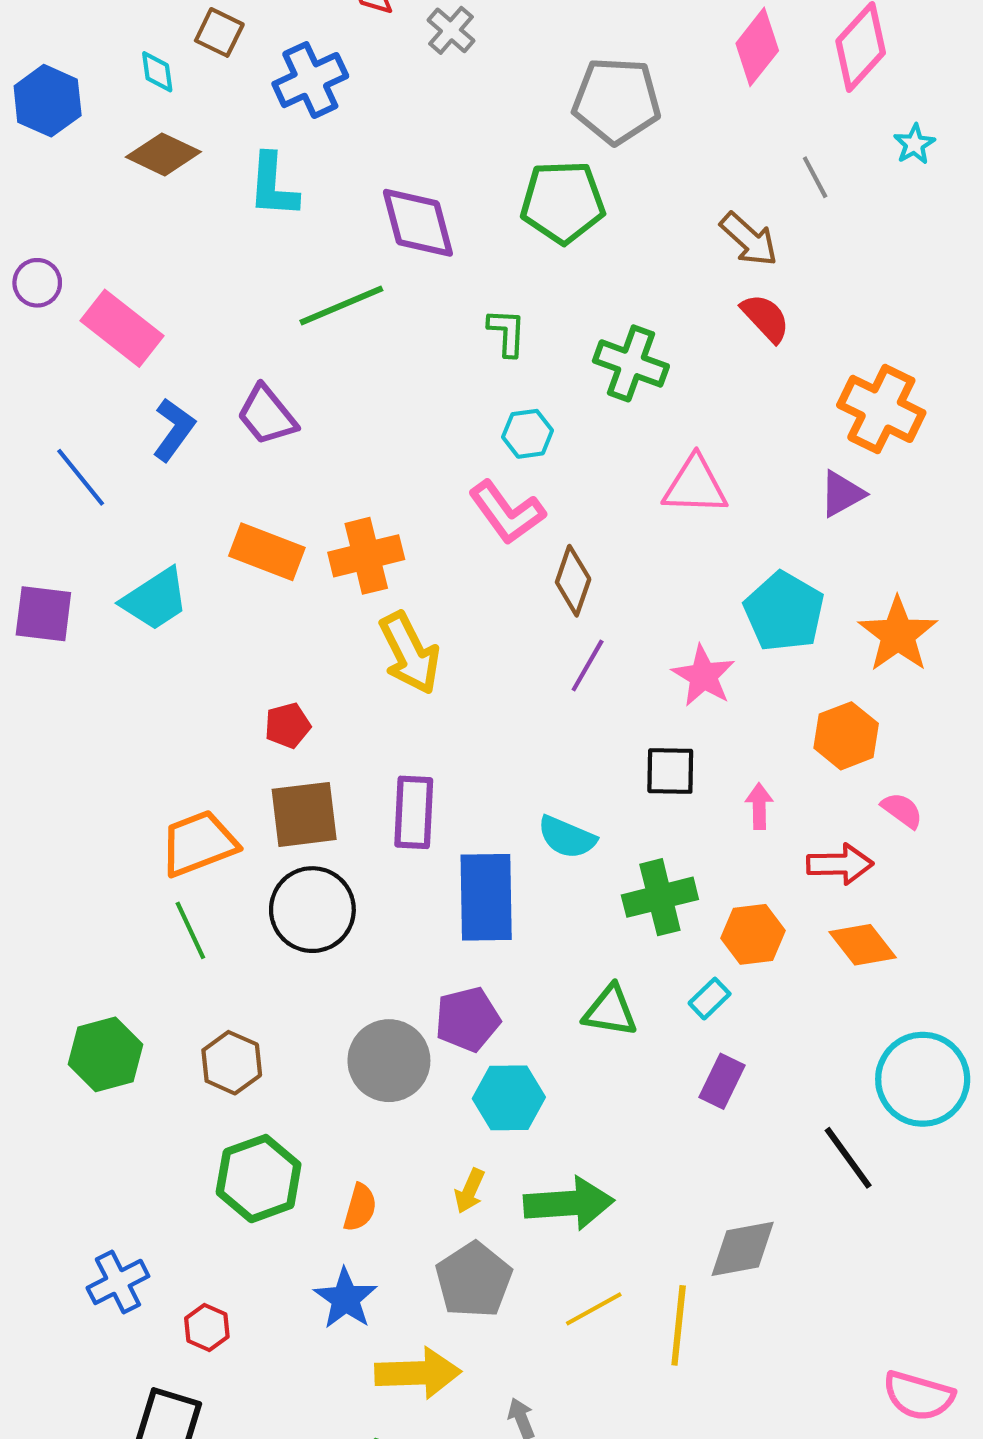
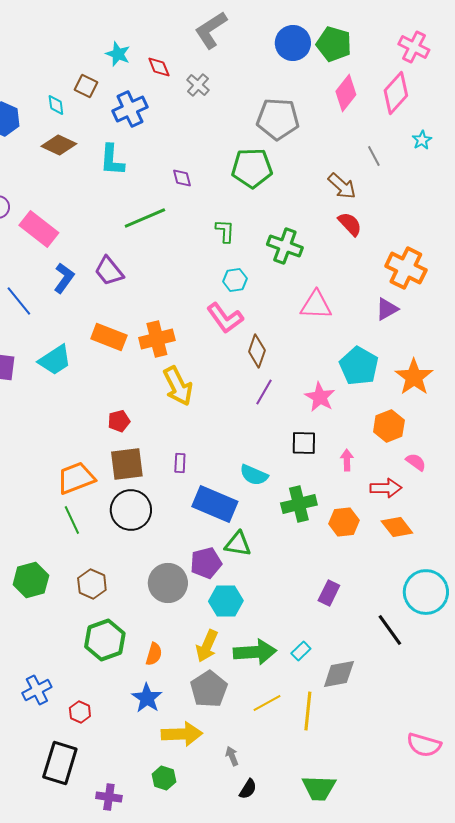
purple diamond: (418, 223) -> (182, 178), size x0.5
purple rectangle: (414, 812) -> (180, 463), size x0.6
blue rectangle: (486, 897) -> (215, 504), turned -66
cyan rectangle: (710, 999) -> (301, 651), moved
green triangle: (610, 1011) -> (238, 544), moved
yellow arrow: (470, 1191) -> (207, 646), size x1.5

